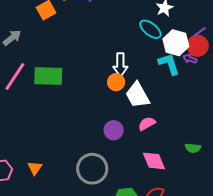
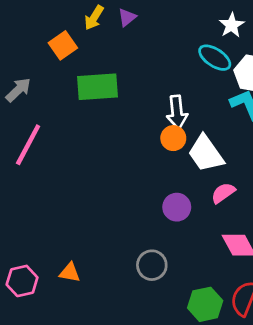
green rectangle: (48, 76) -> (97, 87), moved
orange triangle: (35, 168) -> (70, 273), turned -49
gray circle: (92, 169) -> (152, 265), size x0.7

